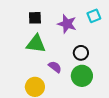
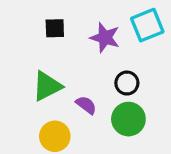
cyan square: (94, 16) -> (147, 25), size x1.5
green triangle: (36, 44) -> (47, 86), moved, turned -35

